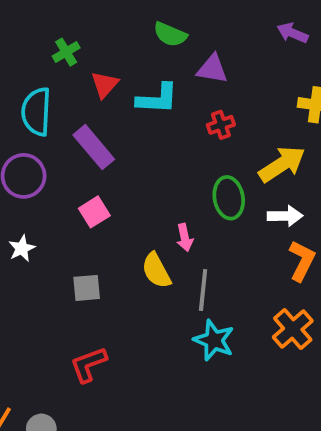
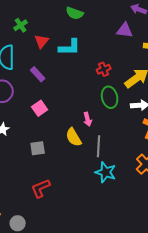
purple triangle: (212, 69) -> (125, 30), moved
red cross: (221, 125) -> (104, 69), moved
purple rectangle: (94, 147) -> (38, 74), size x0.7

